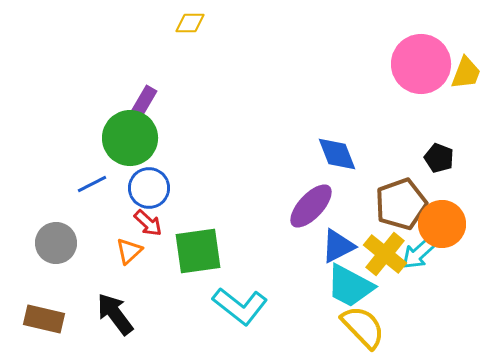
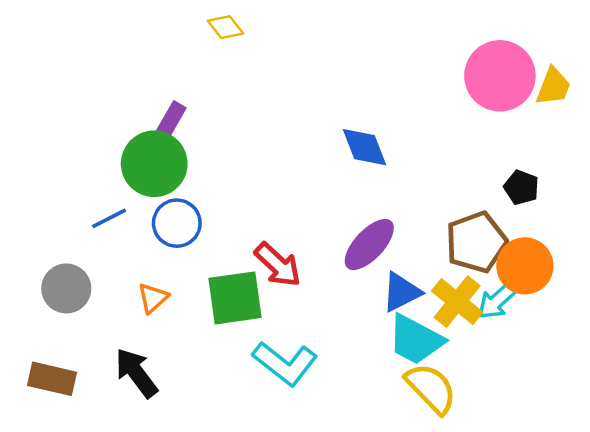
yellow diamond: (190, 23) -> (225, 27), turned 52
blue diamond: (337, 154) -> (365, 147), moved
red arrow: (148, 223) -> (278, 265), moved, size x1.4

